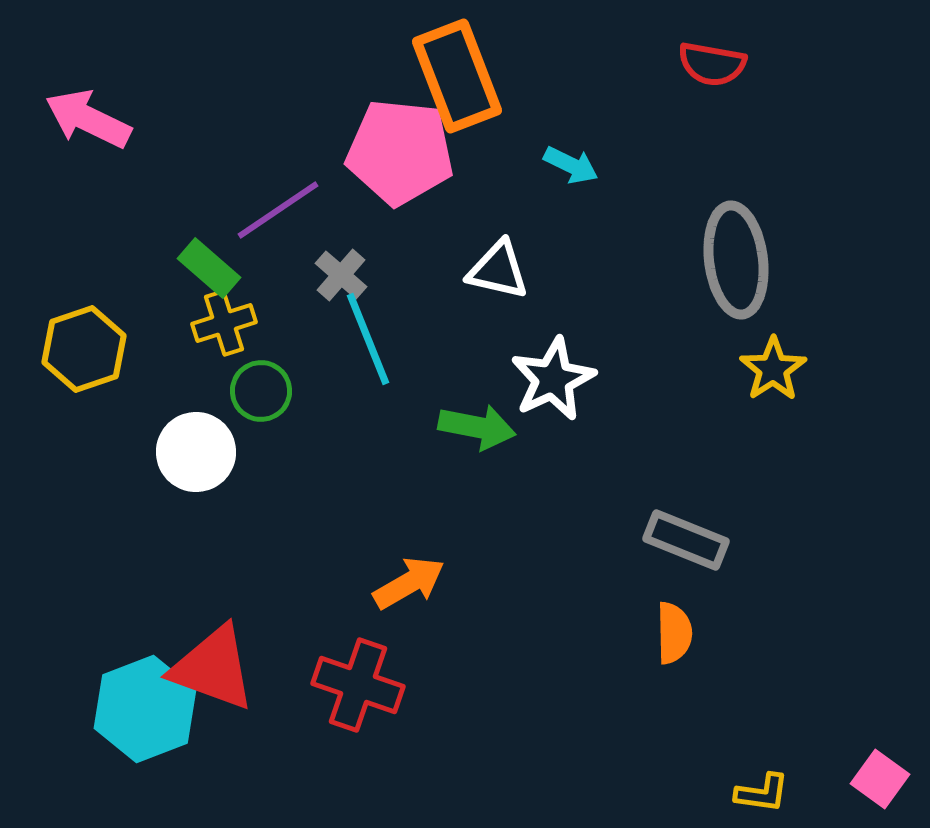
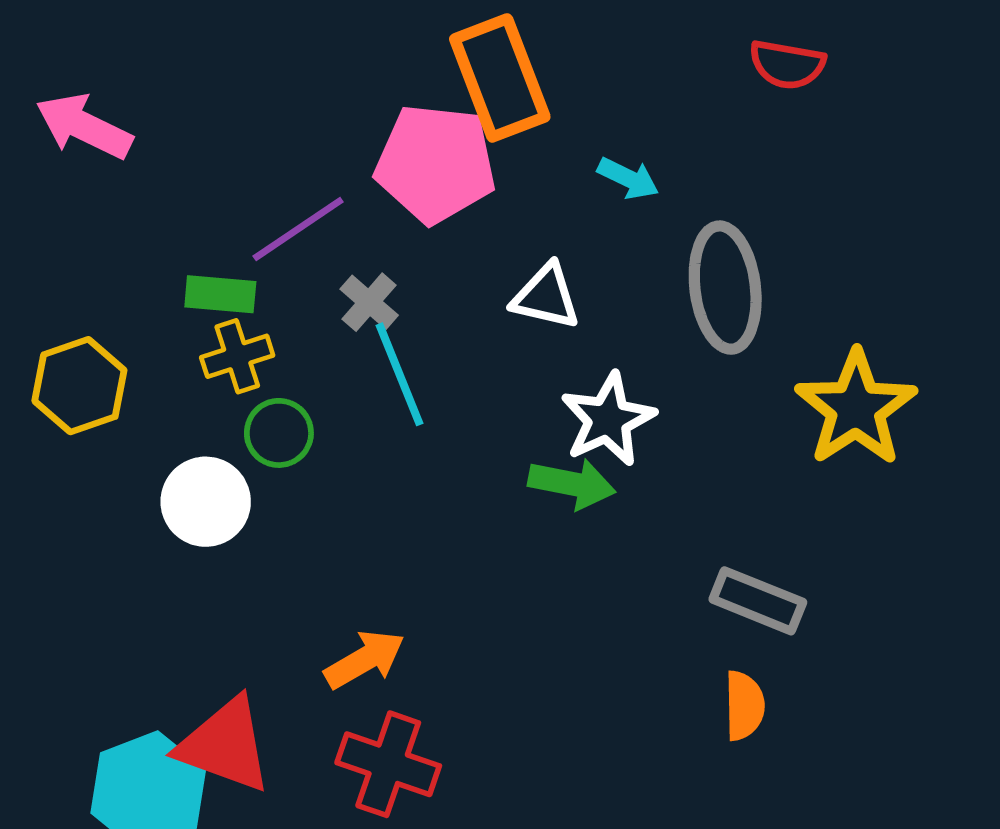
gray ellipse: (736, 260) -> (725, 288), moved
green rectangle: (209, 268) -> (220, 294), turned -36
yellow star: (773, 369) -> (856, 408), size x1.6
green arrow: (477, 427) -> (572, 484), moved
orange arrow: (409, 583) -> (365, 659), moved

